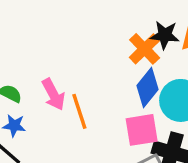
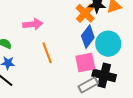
pink arrow: (53, 94) -> (33, 24), moved, turned -66

